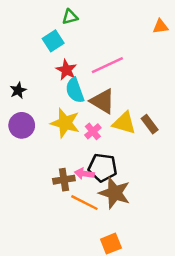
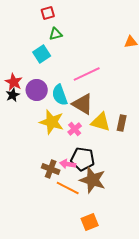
red star: (66, 70) -> (14, 82), moved
brown rectangle: (150, 124) -> (122, 123), turned 49
purple circle: (22, 125) -> (37, 90), moved
brown cross: (64, 180) -> (51, 169), turned 30

